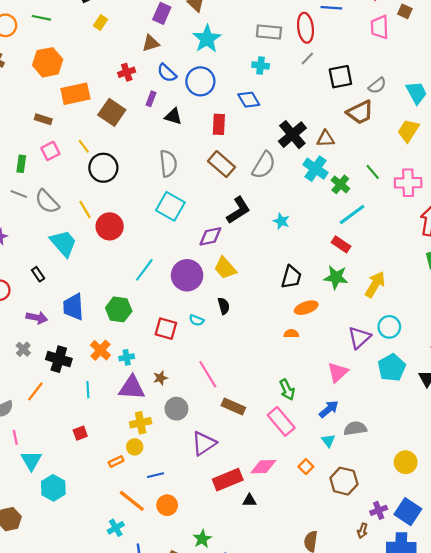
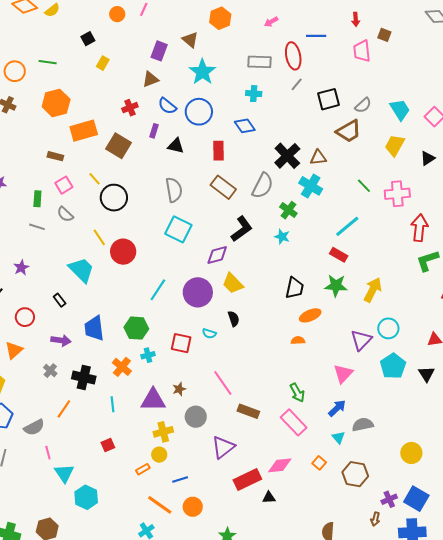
green cross: (340, 184) -> (288, 210), moved
gray semicircle: (47, 202) -> (65, 214), moved, size x0.7
cyan cross: (127, 357) -> (148, 355), moved

